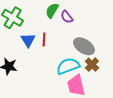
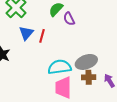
gray ellipse: (84, 46) -> (86, 62), moved, turned -65
brown cross: (92, 65) -> (89, 77), moved, turned 32

